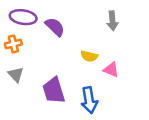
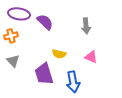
gray arrow: (112, 21) -> (86, 26), moved
yellow semicircle: (89, 56) -> (59, 54), moved

